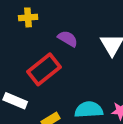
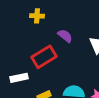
white rectangle: (15, 101) -> (19, 78), turned -42

